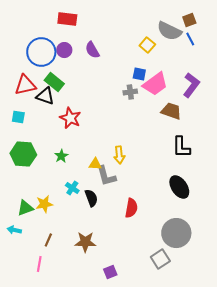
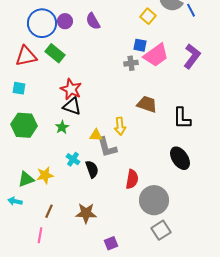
black triangle: (45, 96) -> (72, 106), moved
brown trapezoid: (171, 111) -> (147, 104), moved
gray circle: (176, 233) -> (154, 200), moved

